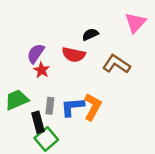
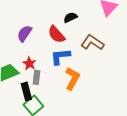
red semicircle: (74, 55) -> (56, 34), turned 36
red star: (42, 70) -> (29, 63), moved
blue L-shape: (72, 107) -> (60, 56), moved

